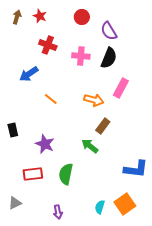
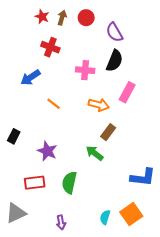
brown arrow: (17, 17) -> (62, 18), moved
pink cross: (81, 56) -> (85, 70), moved
black rectangle: (13, 130) -> (14, 136), turned 40
gray triangle: (15, 203) -> (16, 213), size x1.5

